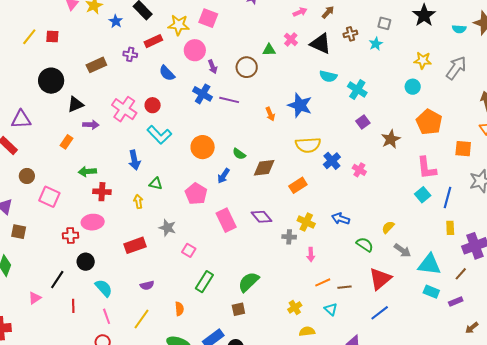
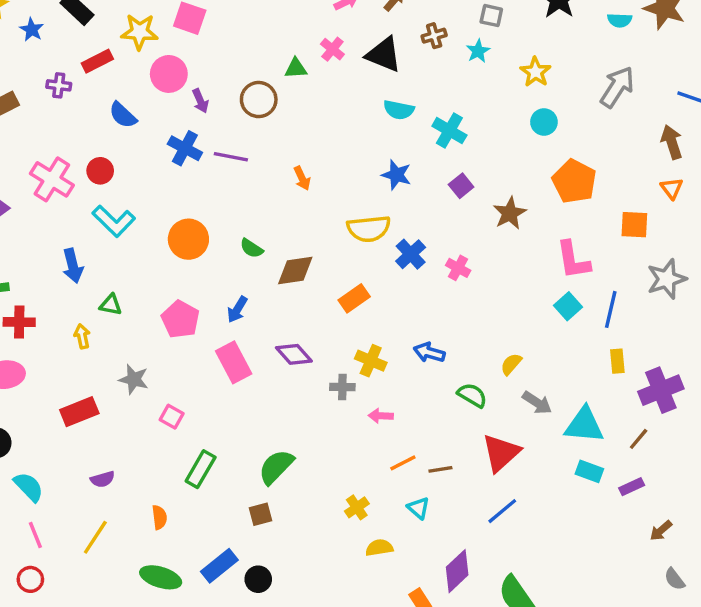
yellow star: (423, 60) -> (535, 72), moved, turned 30
blue star: (300, 105) -> (396, 175), moved, size x0.7
blue arrow: (223, 176) -> (237, 309), moved
pink arrow: (311, 255) -> (381, 416), turned 96

